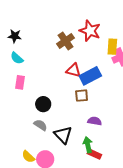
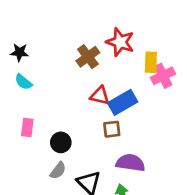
pink rectangle: (20, 82) -> (27, 128), moved
purple semicircle: (95, 121) -> (130, 163), size x1.5
gray semicircle: (40, 125) -> (58, 171), turned 96

